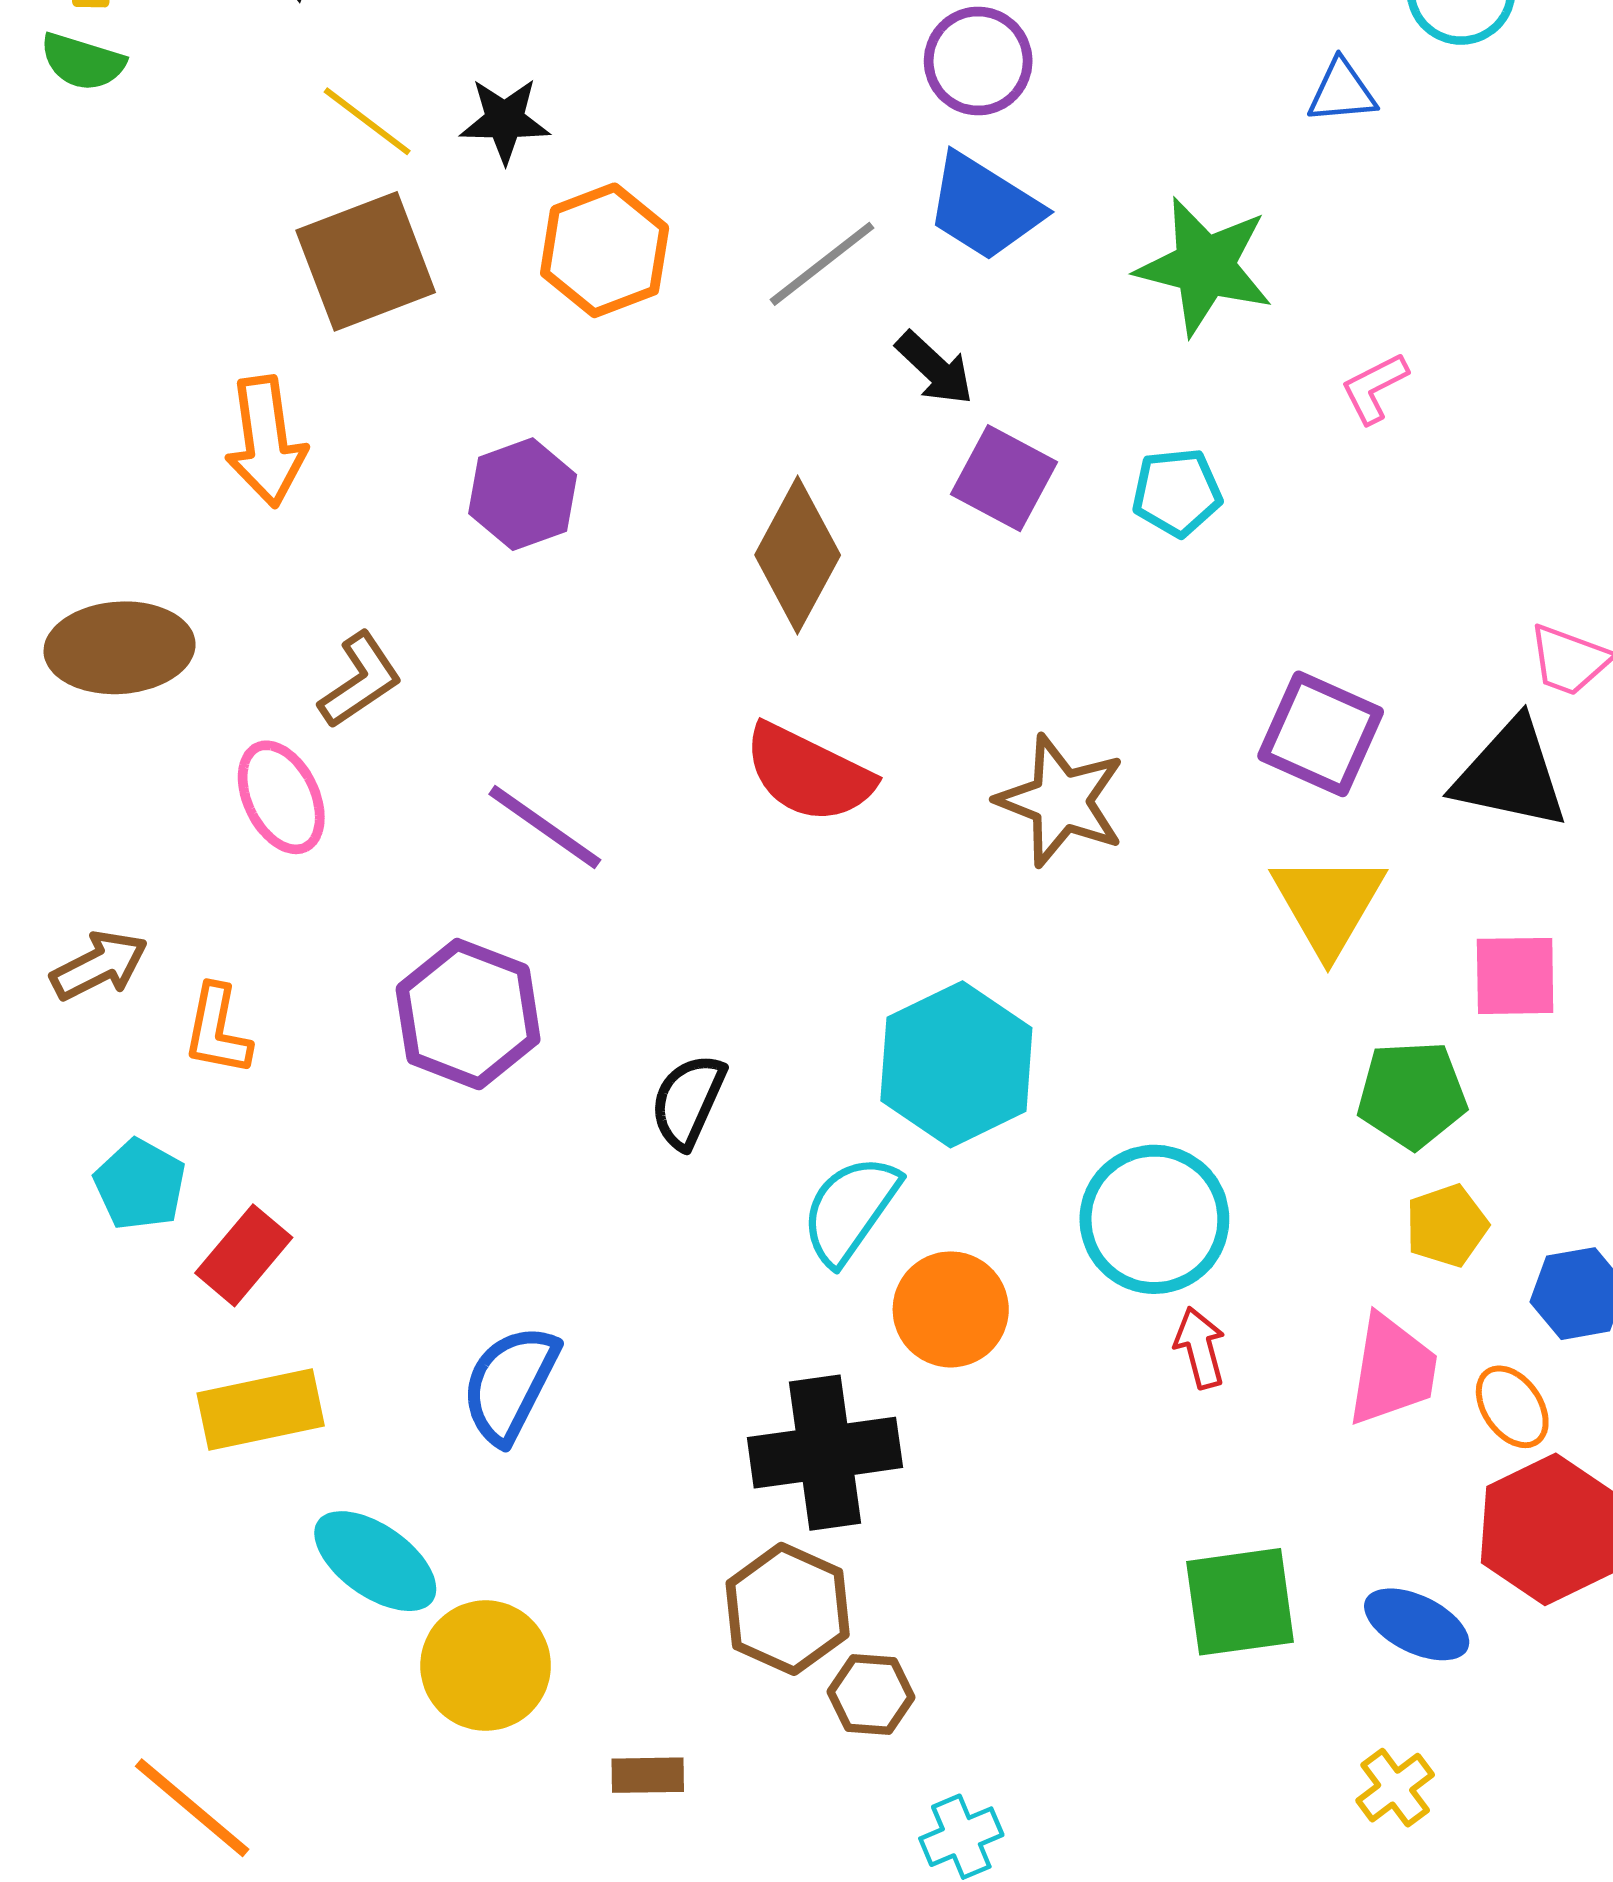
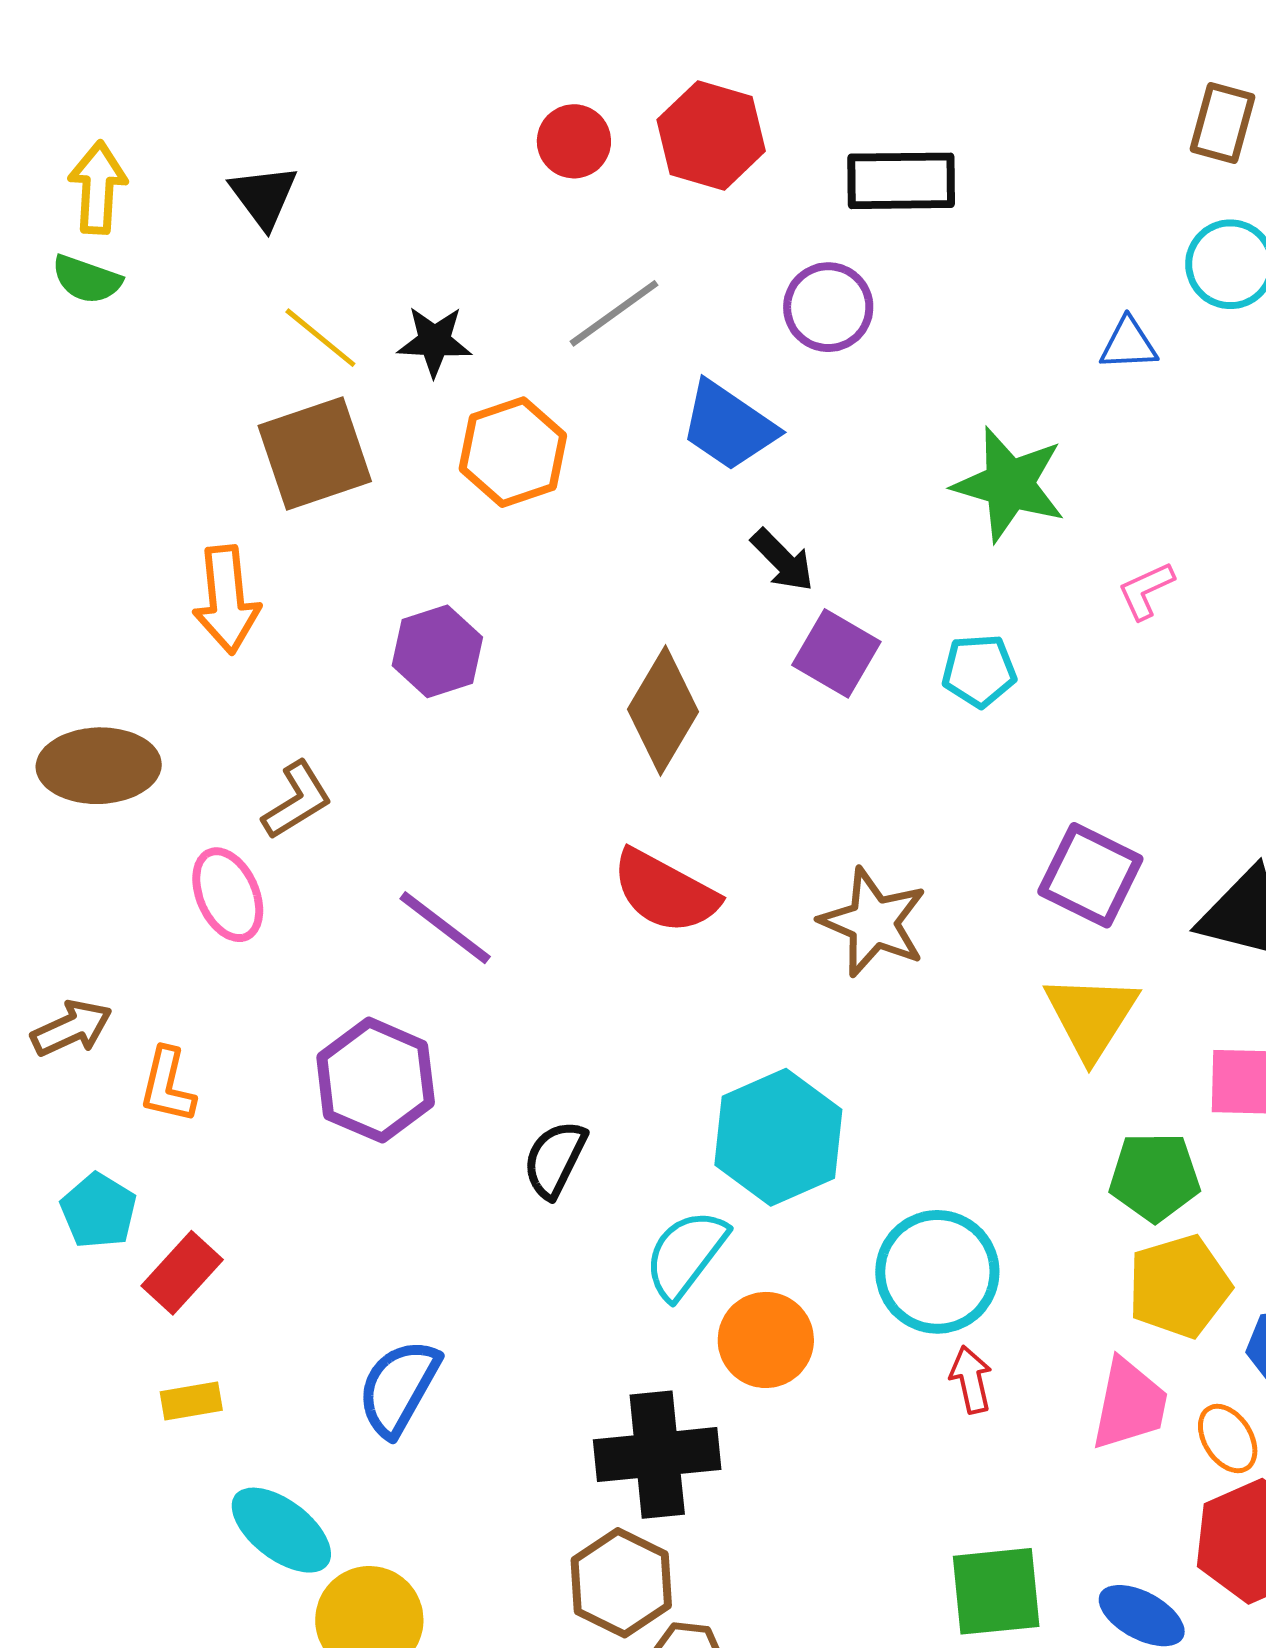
blue trapezoid: (984, 207) -> (729, 426), moved
gray line: (822, 264) -> (614, 313), moved
yellow pentagon: (1447, 1226) -> (1179, 1286), size x1.5
yellow rectangle: (261, 1410) -> (191, 1401), size x0.6

